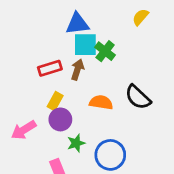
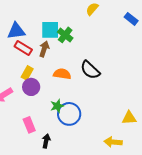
blue triangle: (77, 24) -> (16, 31), moved
red rectangle: (50, 68) -> (23, 48), turned 48
green star: (76, 143) -> (57, 106), moved

